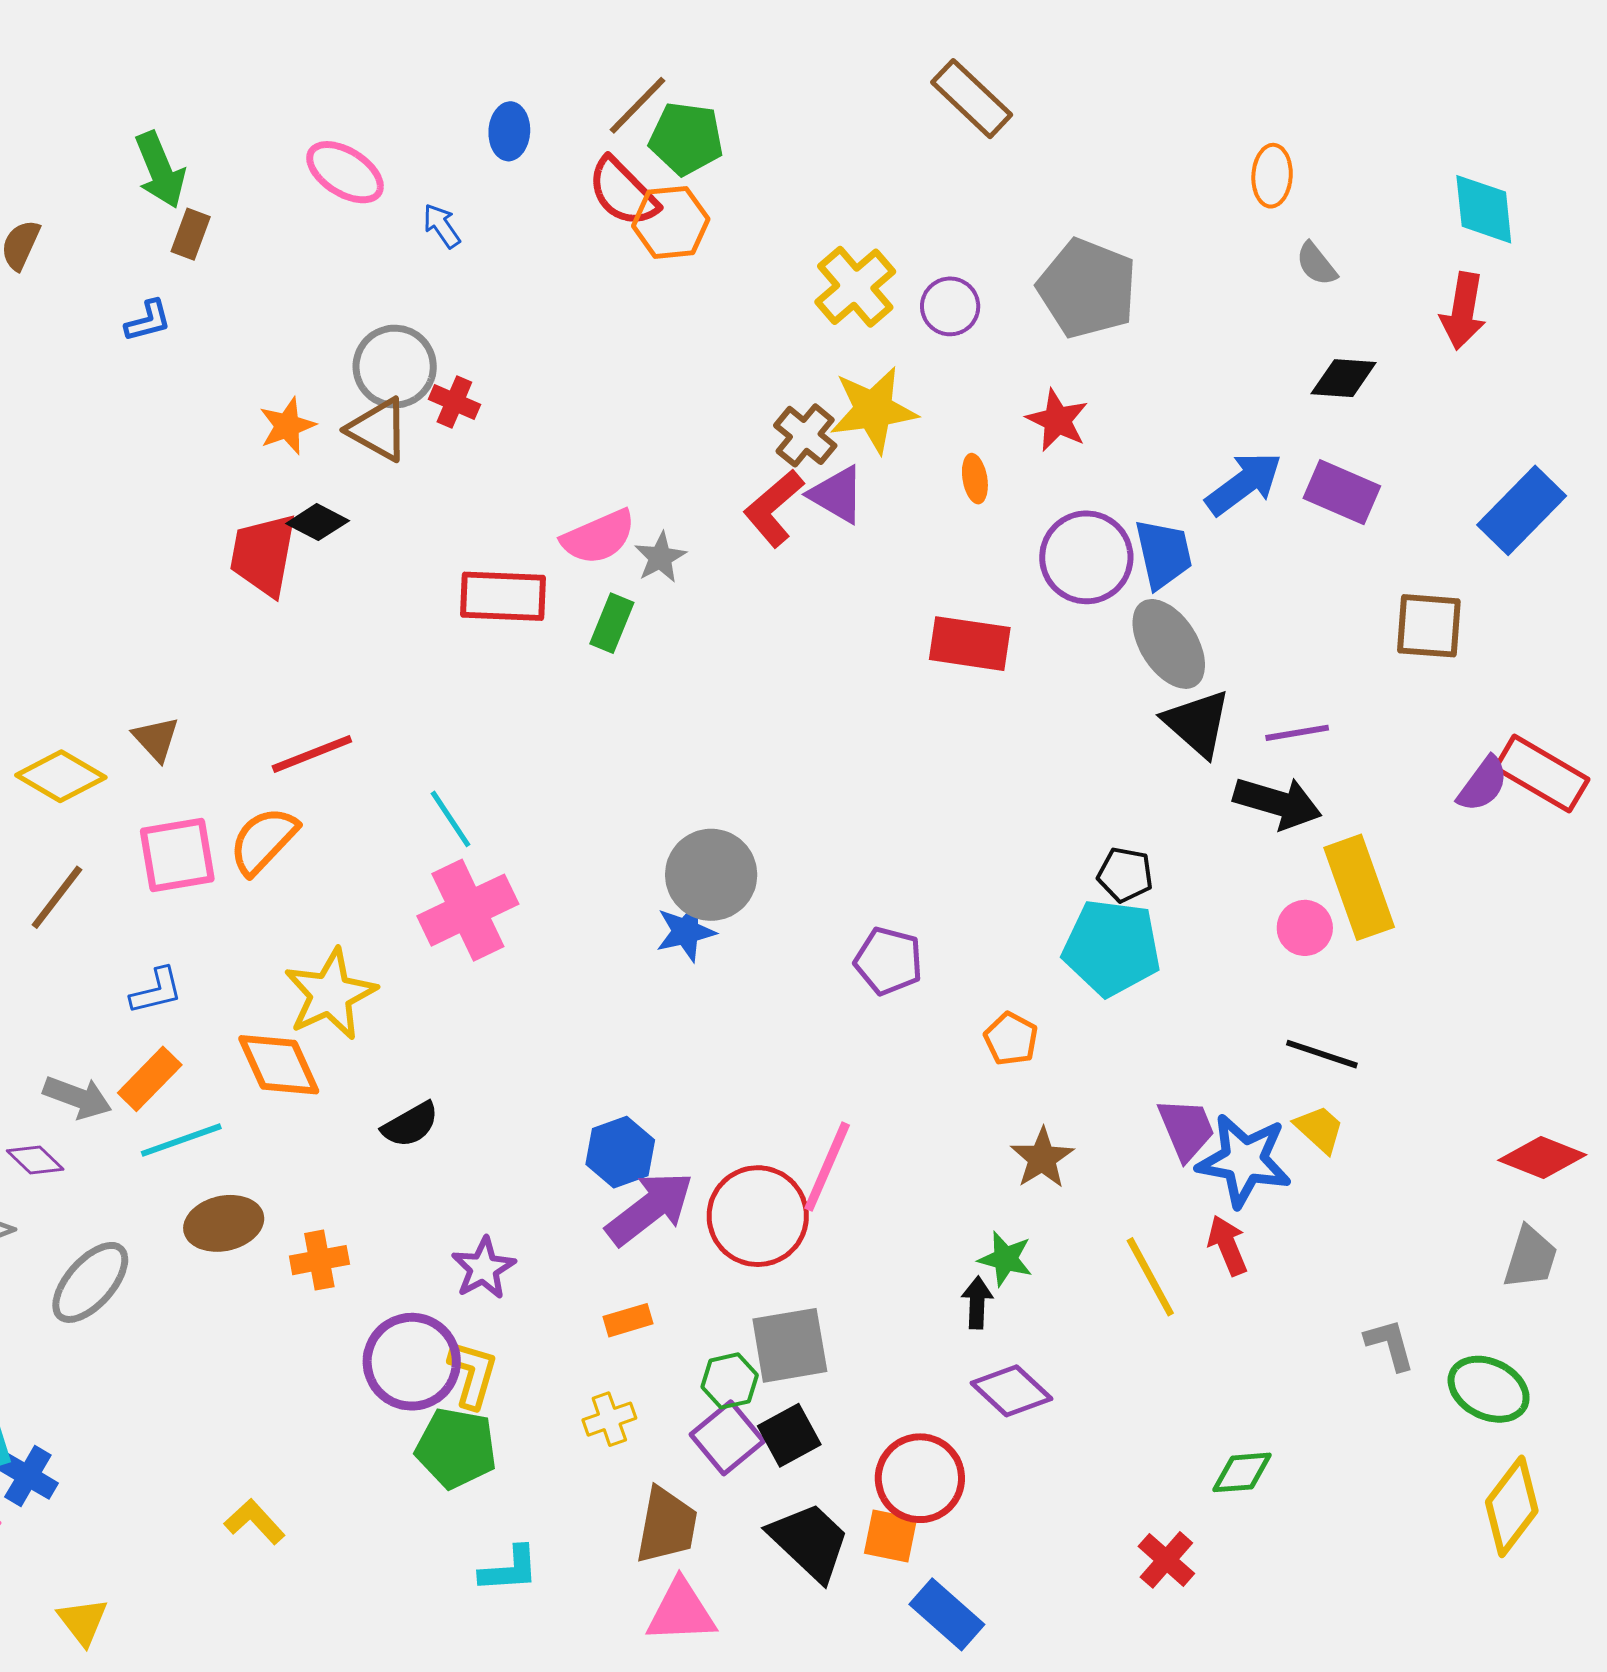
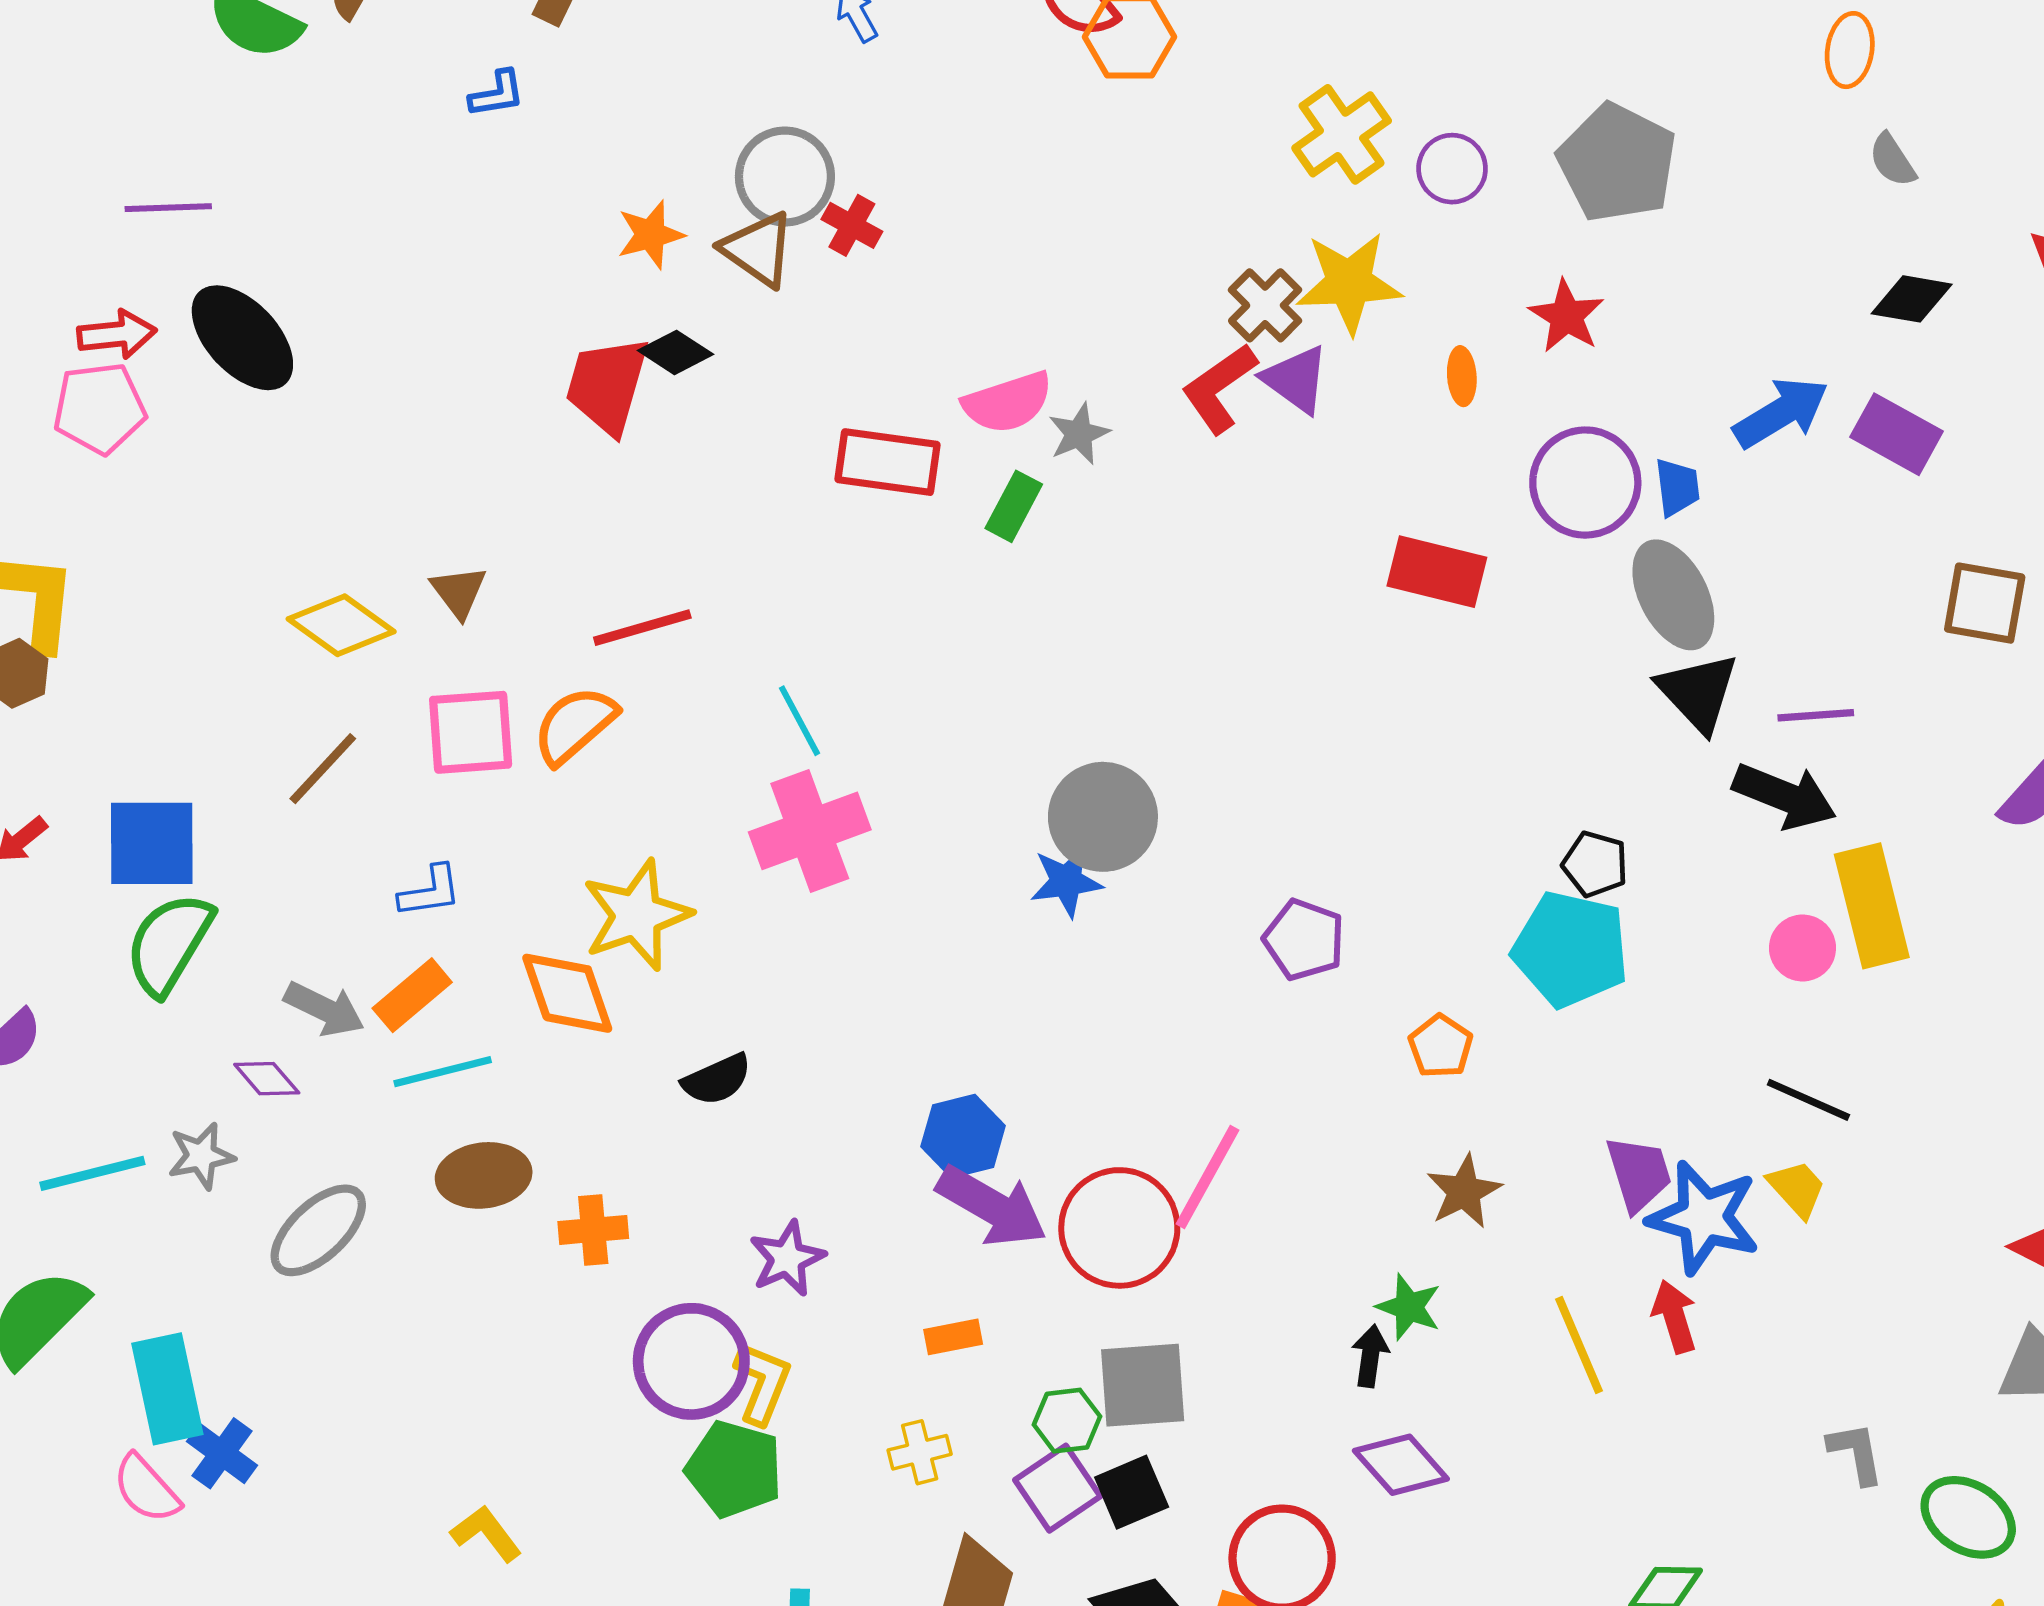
blue trapezoid: (1163, 554) -> (1677, 487), size x0.7
purple arrow: (650, 1208) -> (992, 1206), turned 62

